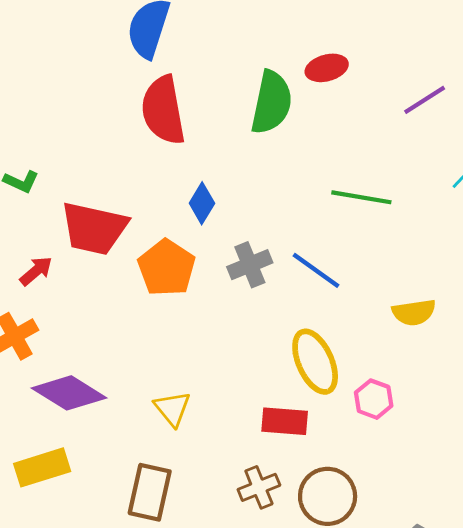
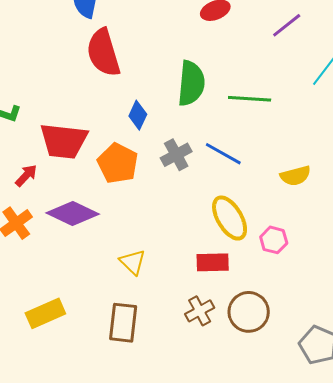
green semicircle: (271, 102) -> (191, 83), moved
purple diamond: (69, 393) -> (73, 213), moved

